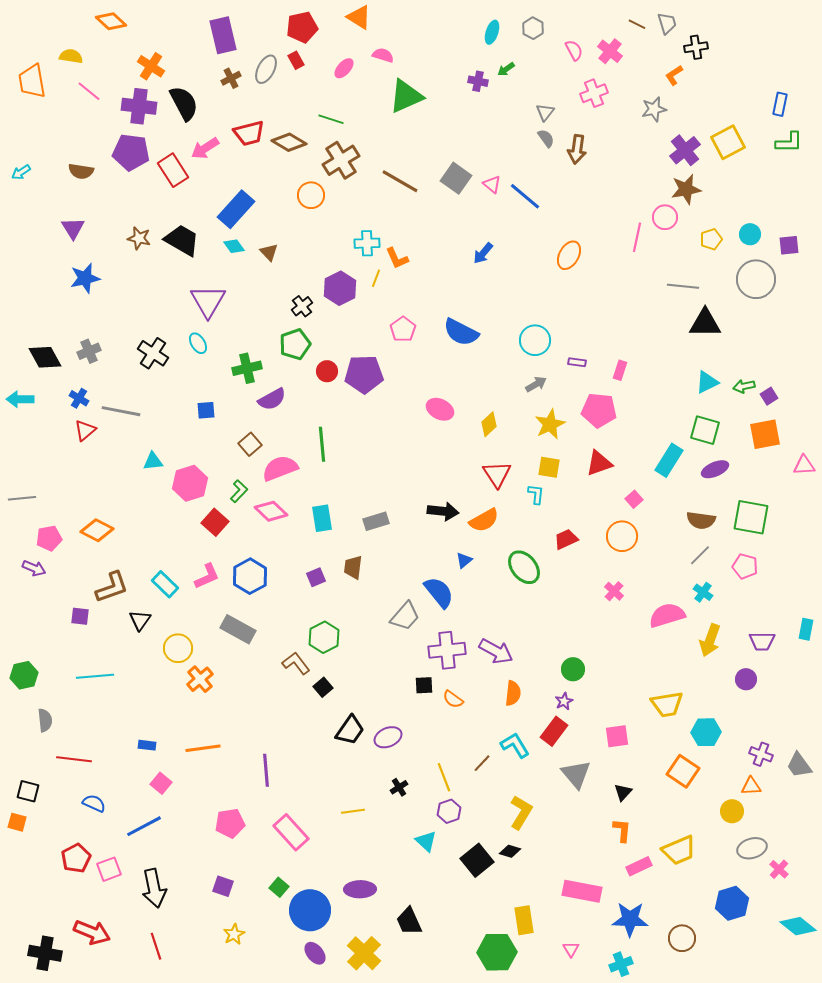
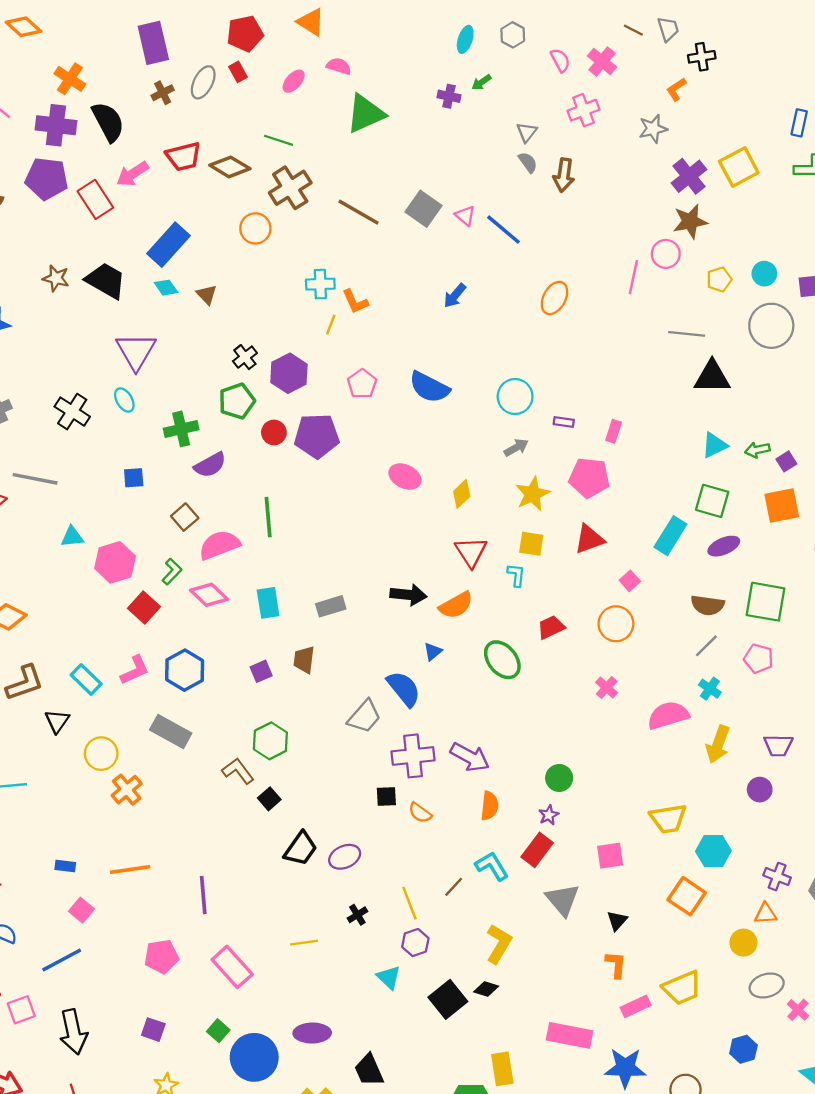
purple hexagon: (340, 288) -> (289, 373), moved
blue hexagon: (732, 903) -> (743, 1049), size x0.7

